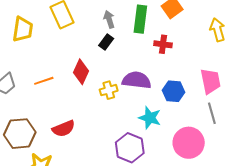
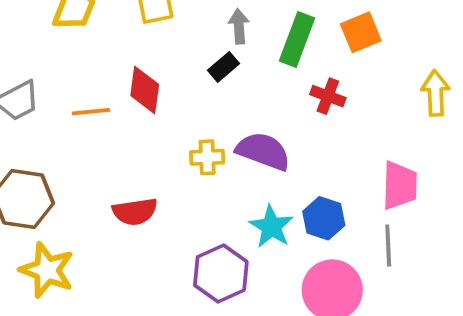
red diamond: (81, 72) -> (145, 90), moved, turned -30
blue hexagon: (173, 91) -> (324, 218), moved
red semicircle: (64, 129) -> (135, 212), moved

